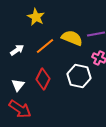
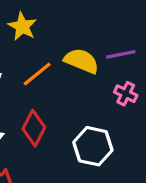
white hexagon: (79, 76) -> (93, 146), moved

